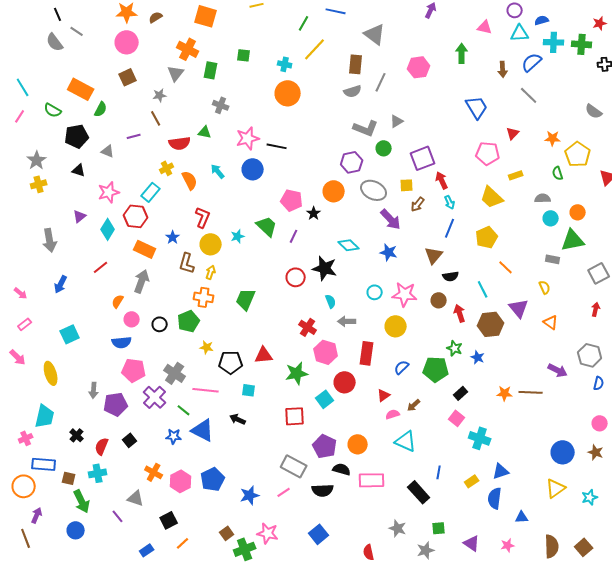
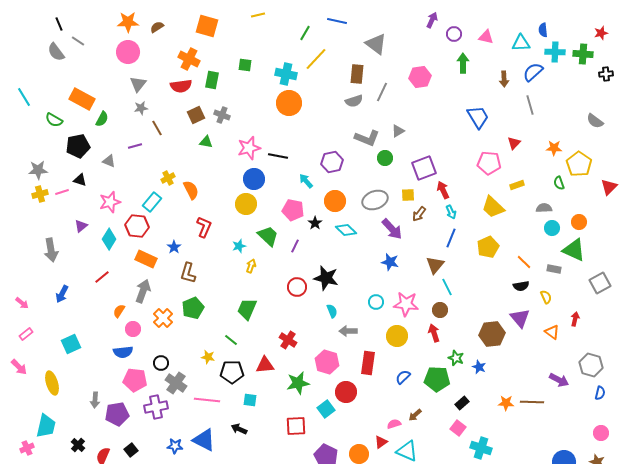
purple circle: (515, 10) -> (454, 34), moved
blue semicircle: (542, 20) -> (543, 30), turned -80
cyan cross: (285, 64) -> (286, 74), size x1.5
gray triangle: (176, 73) -> (138, 84), moved
brown square: (128, 77) -> (196, 115), moved
gray star: (160, 95) -> (141, 108), moved
gray line: (529, 95) -> (530, 105), turned 30
pink line: (20, 116) -> (62, 192), moved, turned 40
red semicircle: (180, 143) -> (181, 86), moved
gray star: (37, 160) -> (38, 170), turned 30
purple hexagon: (352, 162) -> (332, 162), moved
cyan arrow: (218, 171) -> (306, 181), moved
gray ellipse: (374, 190) -> (375, 200), turned -45
green triangle: (573, 240) -> (574, 250), turned 35
yellow circle: (211, 244) -> (246, 204), moved
cyan diamond: (349, 245) -> (346, 230), moved
orange line: (506, 267) -> (524, 262), moved
yellow arrow: (211, 272) -> (251, 266), moved
black semicircle: (451, 276) -> (521, 286), moved
cyan line: (483, 289) -> (447, 287), moved
orange cross: (204, 297) -> (163, 318), moved, turned 36
red arrow: (596, 309) -> (575, 319), moved
red arrow: (460, 313) -> (434, 333), moved
green pentagon: (189, 321) -> (193, 308), moved
black circle: (160, 324) -> (161, 363), moved
red cross: (308, 327) -> (288, 340), moved
red triangle: (384, 395) -> (381, 442), moved
purple cross: (155, 397) -> (156, 407), turned 35
green line: (184, 410) -> (231, 340), moved

